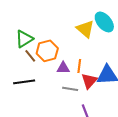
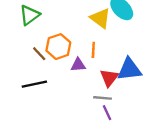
green triangle: (24, 39) -> (30, 15), moved
orange line: (79, 66) -> (93, 50), moved
gray line: (70, 89) -> (102, 98), moved

